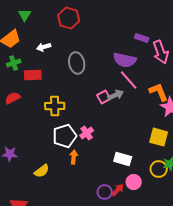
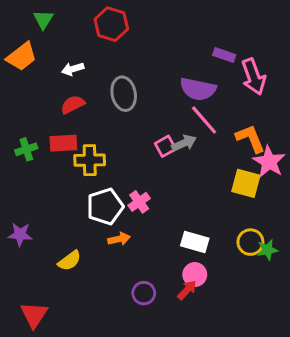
green cross: (14, 63) -> (26, 149), moved
red rectangle: (33, 75) -> (63, 143), moved
red semicircle: (13, 98) -> (73, 105), moved
yellow square: (159, 137) -> (246, 183), moved
orange arrow: (74, 157) -> (119, 239), turned 72
yellow circle: (159, 169) -> (250, 242), moved
pink circle: (134, 182) -> (195, 275), moved
purple circle: (105, 192) -> (144, 293), moved

